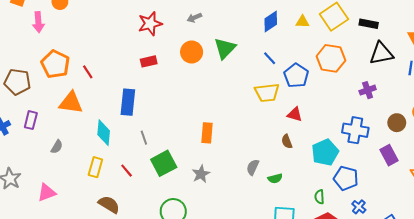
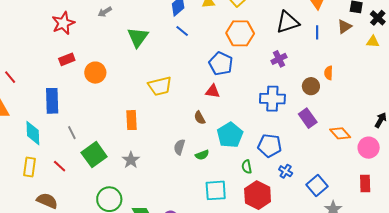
orange circle: (192, 52) -> (95, 73), moved
blue line: (270, 58) -> (182, 31), moved
blue pentagon: (296, 76) -> (221, 64), moved
yellow trapezoid: (267, 93) -> (160, 86), moved
brown semicircle: (287, 141) -> (200, 118), moved
cyan pentagon: (325, 152) -> (230, 135), moved

